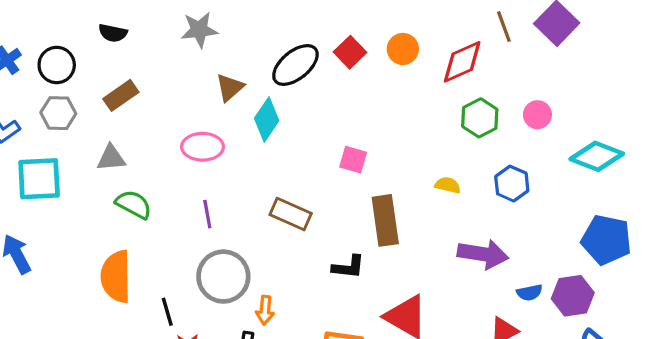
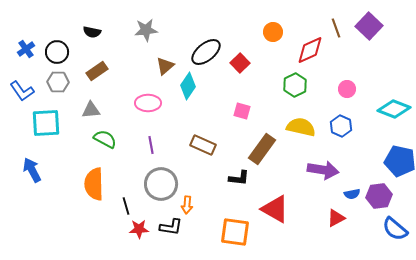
orange circle: (403, 49) -> (273, 32), moved
red square: (350, 52) -> (240, 63), moved
pink circle: (537, 115) -> (347, 89), moved
green hexagon: (480, 118) -> (295, 85), moved
yellow semicircle: (448, 185) -> (301, 127), size x1.8
brown rectangle: (385, 220) -> (262, 149), turned 44

